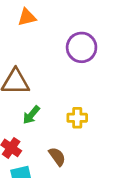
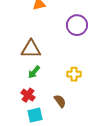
green arrow: (31, 115) -> (34, 72), moved

